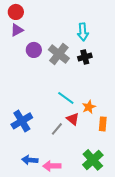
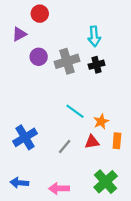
red circle: (16, 12) -> (40, 14), moved
gray cross: (59, 54) -> (67, 61), turned 35
red triangle: (73, 119) -> (92, 142), moved, turned -48
blue arrow: (30, 160) -> (19, 183), moved

